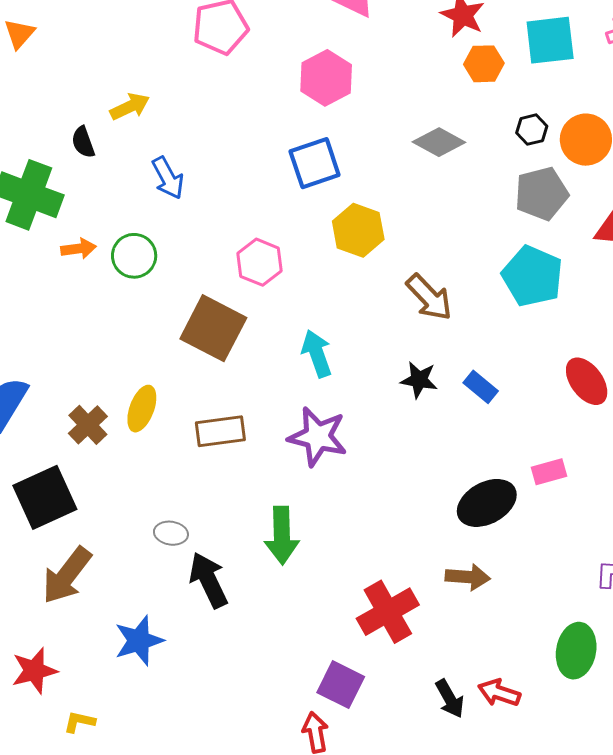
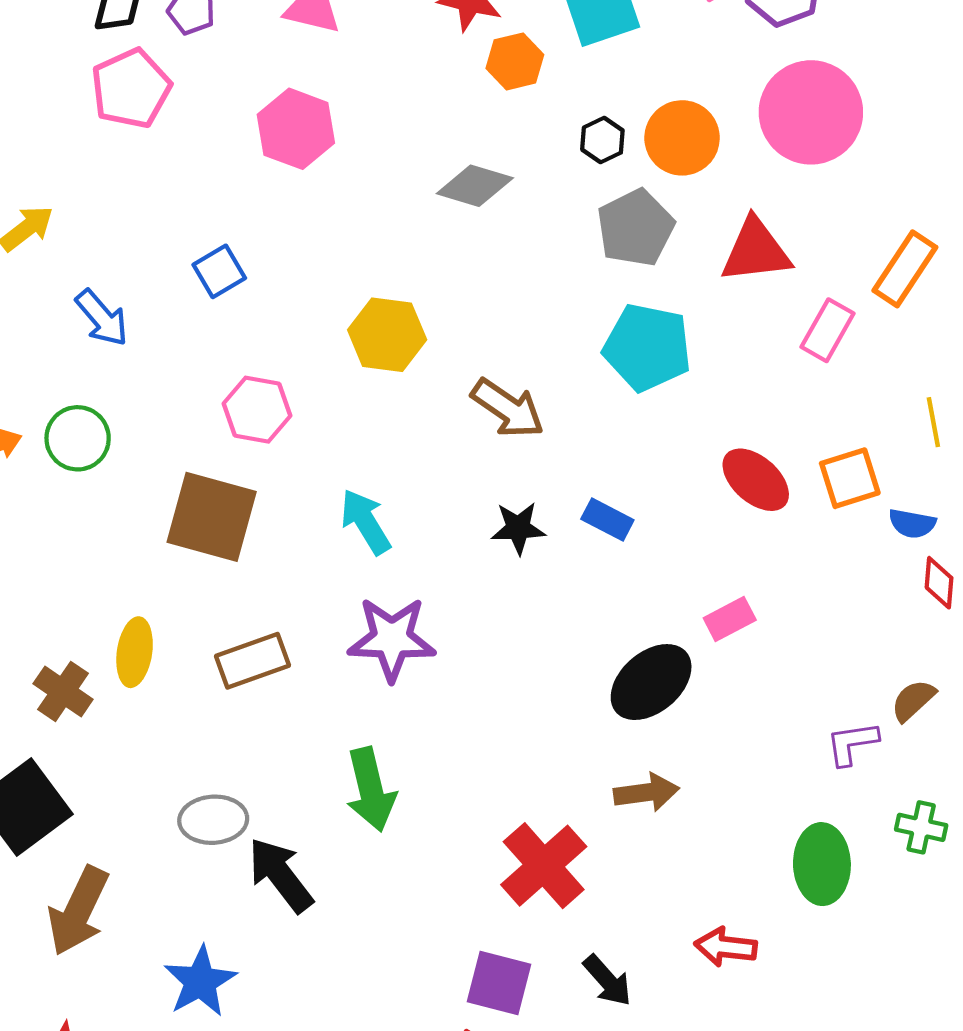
blue square: (315, 163) -> (219, 271), moved, size x0.7
gray ellipse: (171, 533) -> (213, 820), size x1.4
black arrow: (450, 699) -> (607, 980), moved

